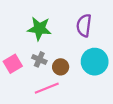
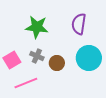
pink line: (47, 88) -> (26, 83), moved

